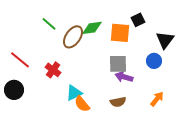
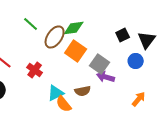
black square: (138, 20) -> (123, 35), moved
orange square: (120, 33) -> (76, 51), moved, turned 30
gray square: (118, 64) -> (100, 64), turned 36
brown semicircle: (118, 102) -> (83, 91), moved

